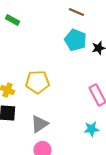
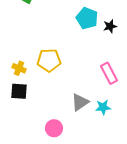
gray triangle: (39, 124) -> (80, 102), moved

